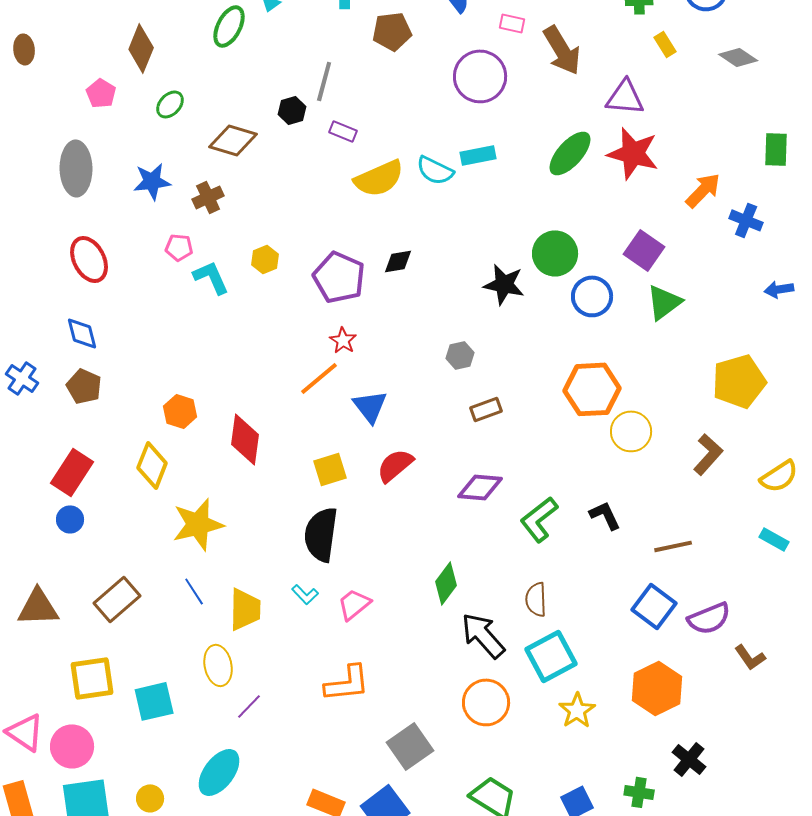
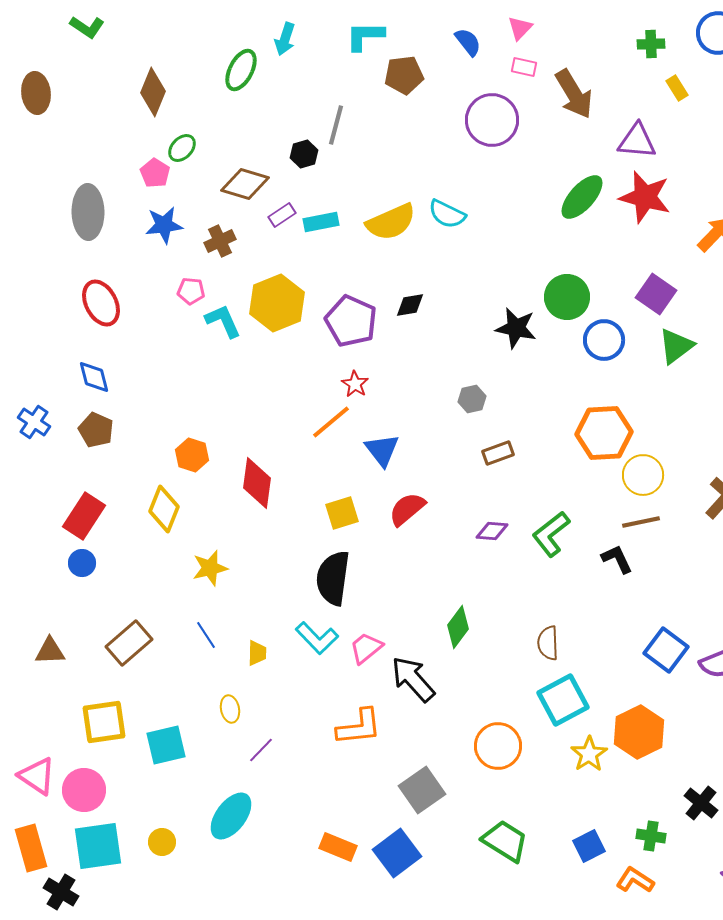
brown ellipse: (24, 49) -> (36, 93), size x1.4
pink pentagon: (101, 93) -> (155, 173), moved
purple rectangle: (343, 131) -> (282, 215), moved, turned -56
cyan rectangle: (478, 155) -> (321, 222), moved
yellow hexagon: (265, 259) -> (277, 303), size x2.0
purple diamond: (480, 487) -> (492, 531), size x0.7
green L-shape: (539, 519) -> (551, 534), moved
yellow star: (198, 524) -> (210, 568), size x0.7
brown line: (673, 546) -> (641, 522), moved
cyan L-shape: (305, 594) -> (317, 638), size x1.6
brown triangle: (38, 607) -> (50, 651), size x0.7
yellow trapezoid: (245, 609) -> (257, 653), size x0.6
black arrow: (483, 635) -> (413, 679), moved
yellow ellipse: (218, 665) -> (230, 709), size x0.7
orange hexagon: (657, 688) -> (639, 732), moved

